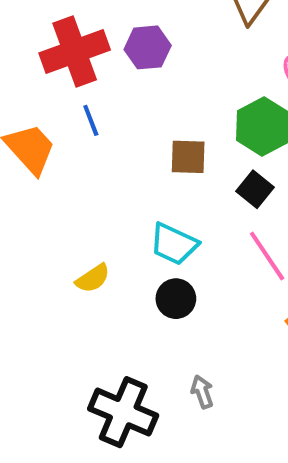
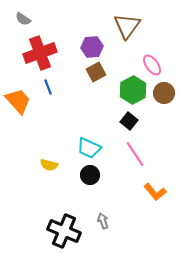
purple hexagon: (148, 47) -> (92, 47), moved
brown square: (188, 157) -> (96, 72), moved, turned -30
yellow semicircle: (93, 278) -> (49, 165), turned 48

